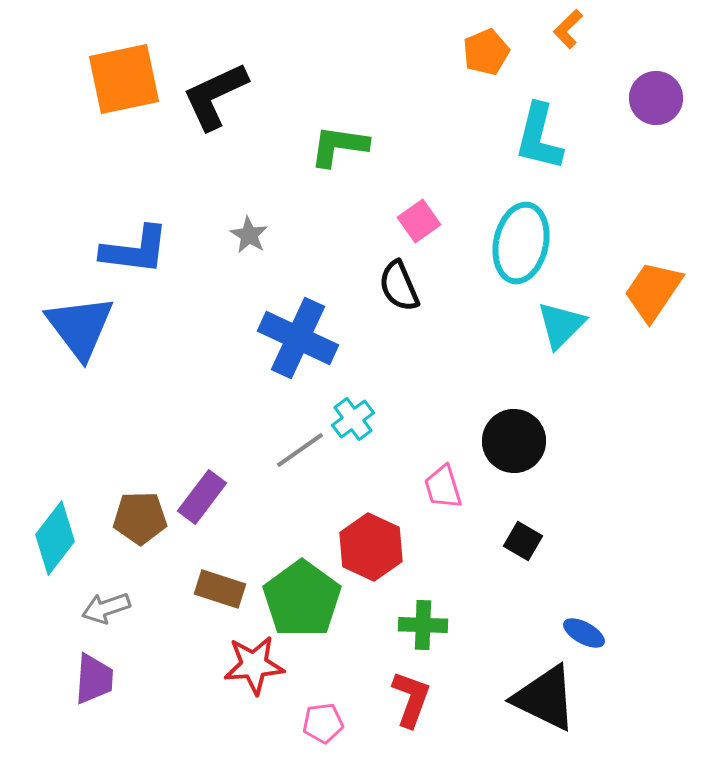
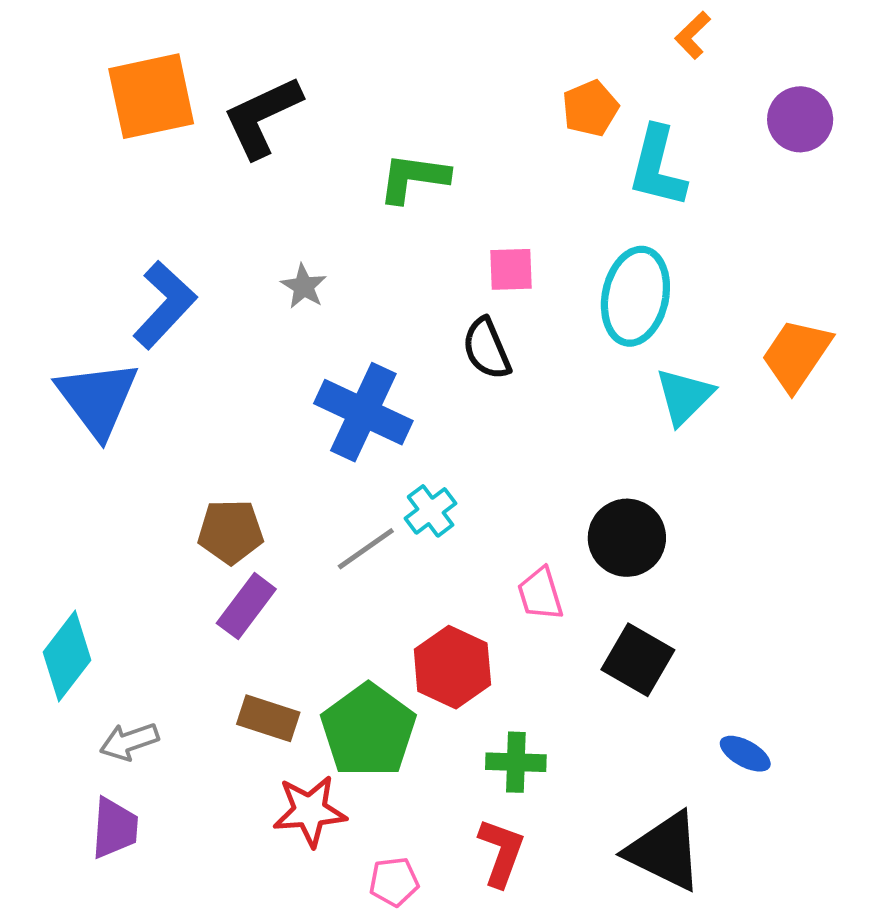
orange pentagon: (486, 52) -> (590, 108), moved
pink square: (419, 221) -> (511, 269), turned 33
blue L-shape: (135, 250) -> (165, 305), turned -54
brown pentagon: (140, 518) -> (230, 532), moved
black square: (523, 541) -> (638, 660), size x1.5
blue ellipse: (584, 633) -> (745, 754), moved

